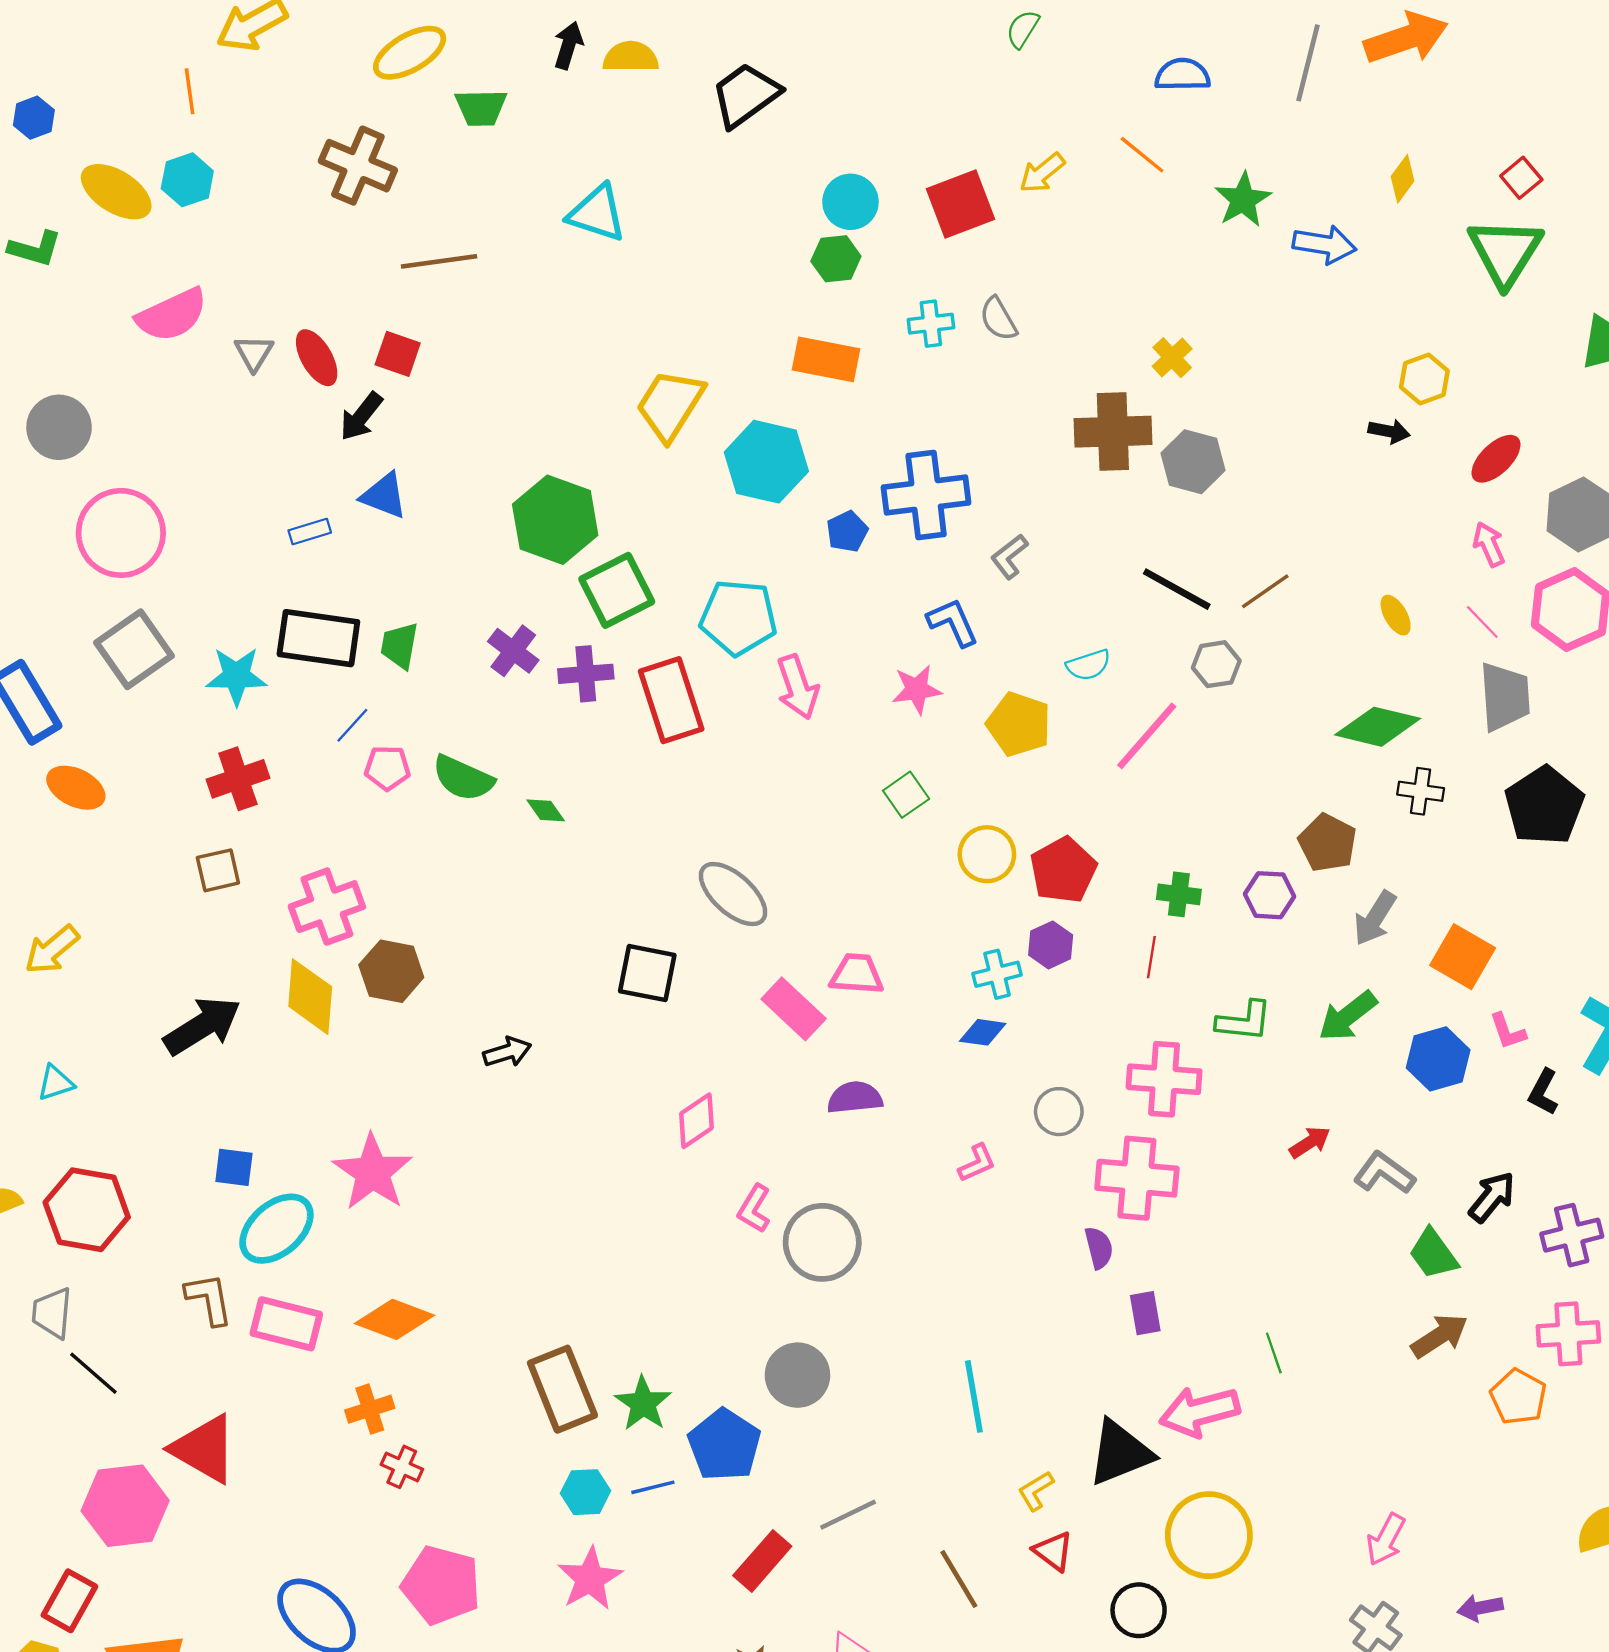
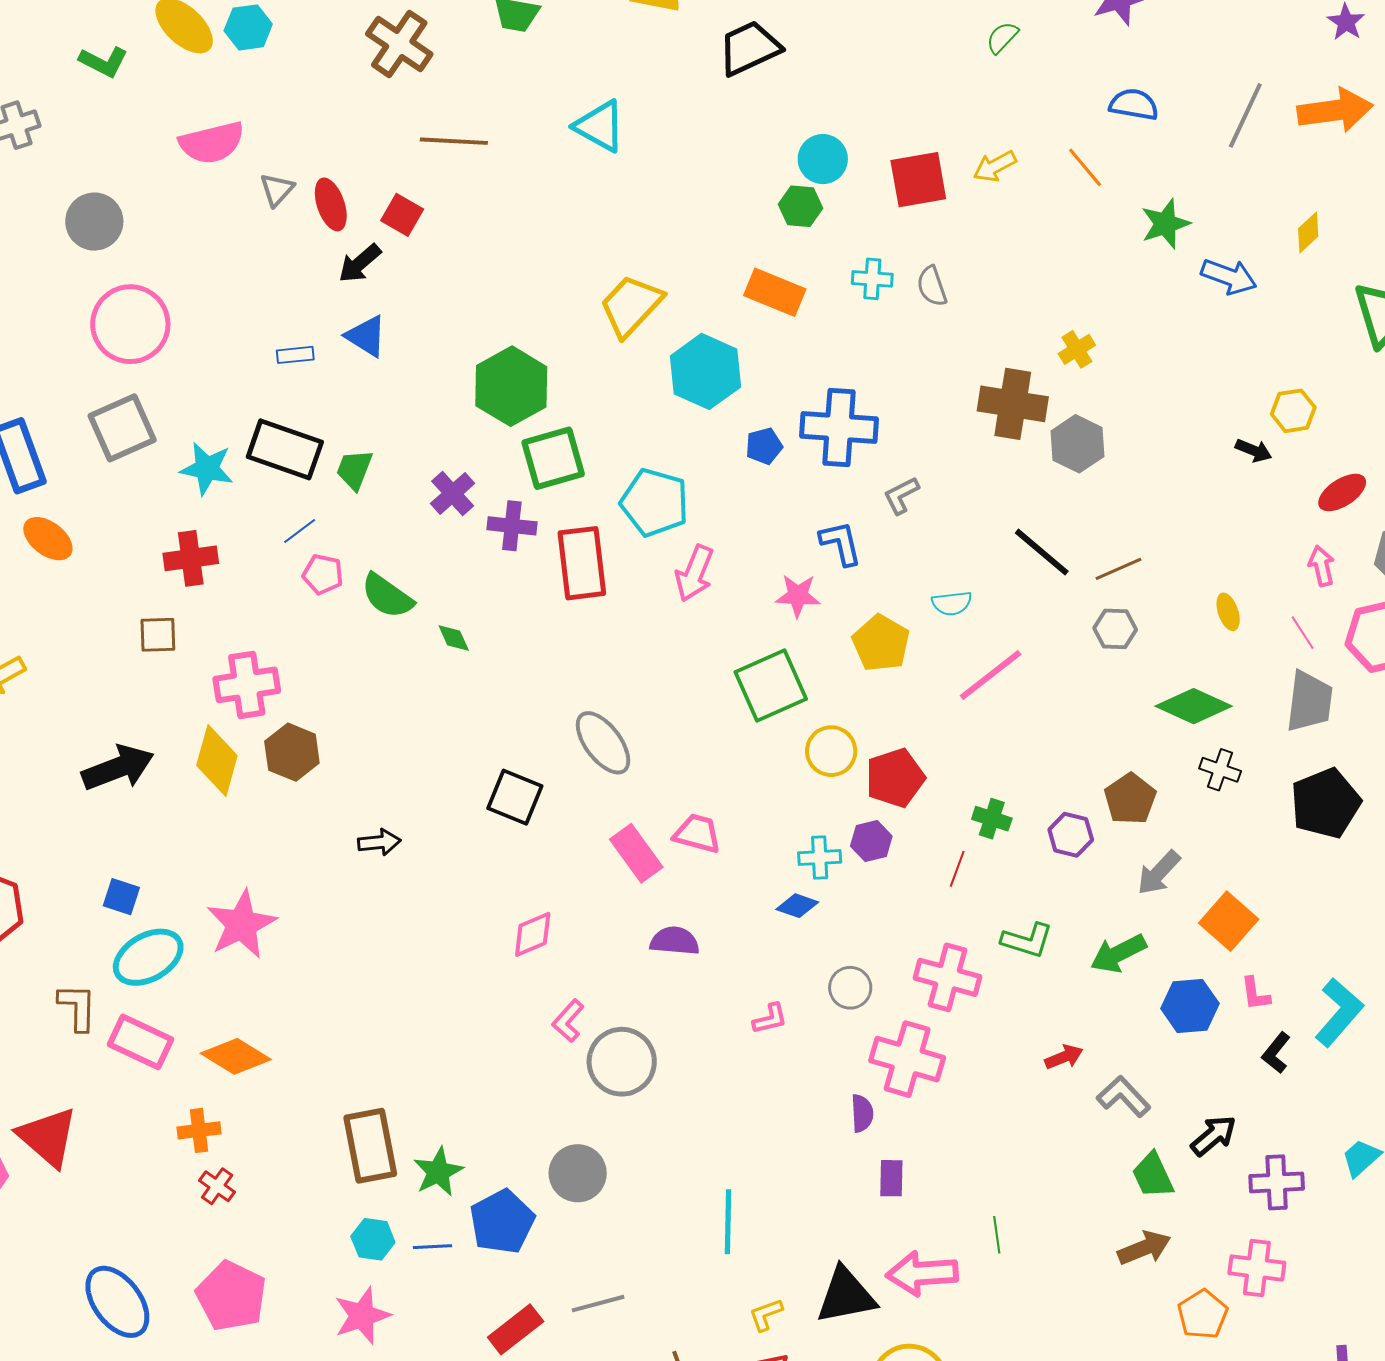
gray hexagon: (1216, 664) -> (1115, 629), moved
pink arrow: (798, 687) -> (694, 573), turned 30
green square: (906, 795) -> (771, 685), size x1.8

